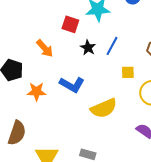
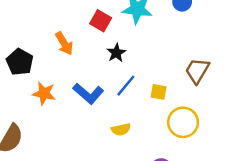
blue line: (112, 46) -> (126, 86), moved
yellow semicircle: (104, 108) -> (121, 129), size x0.6

